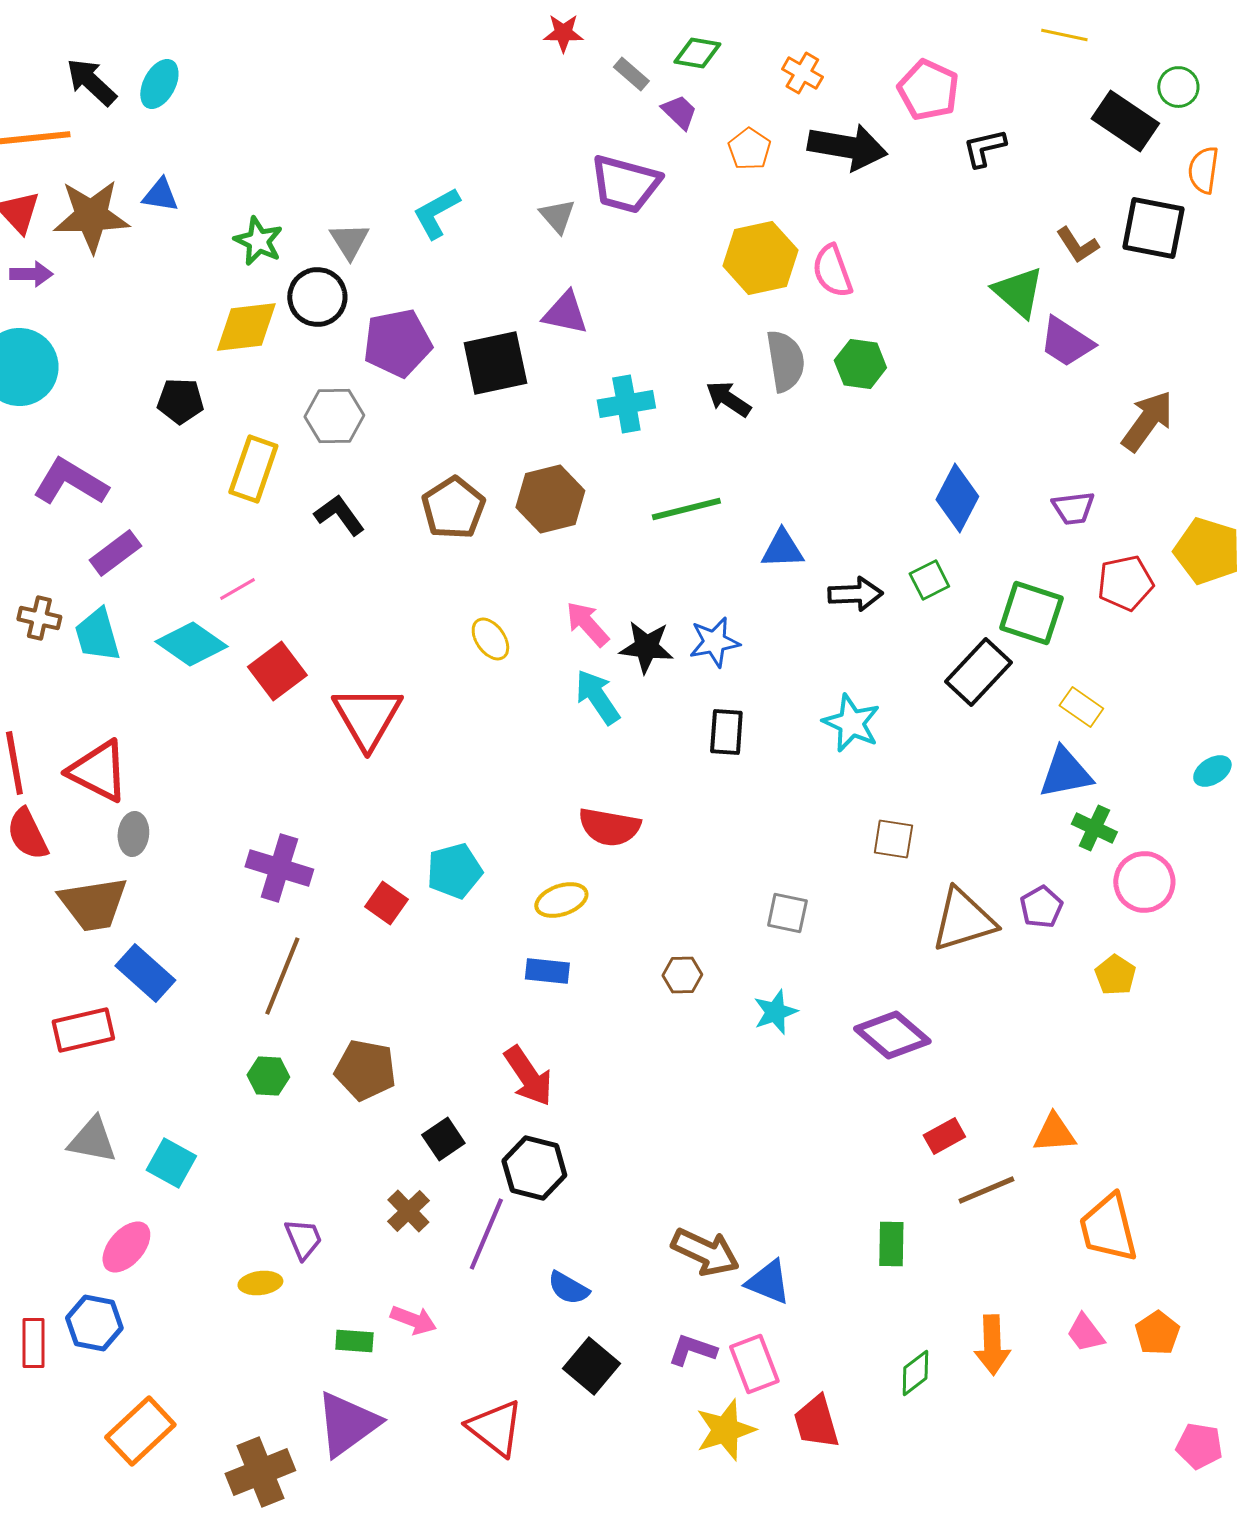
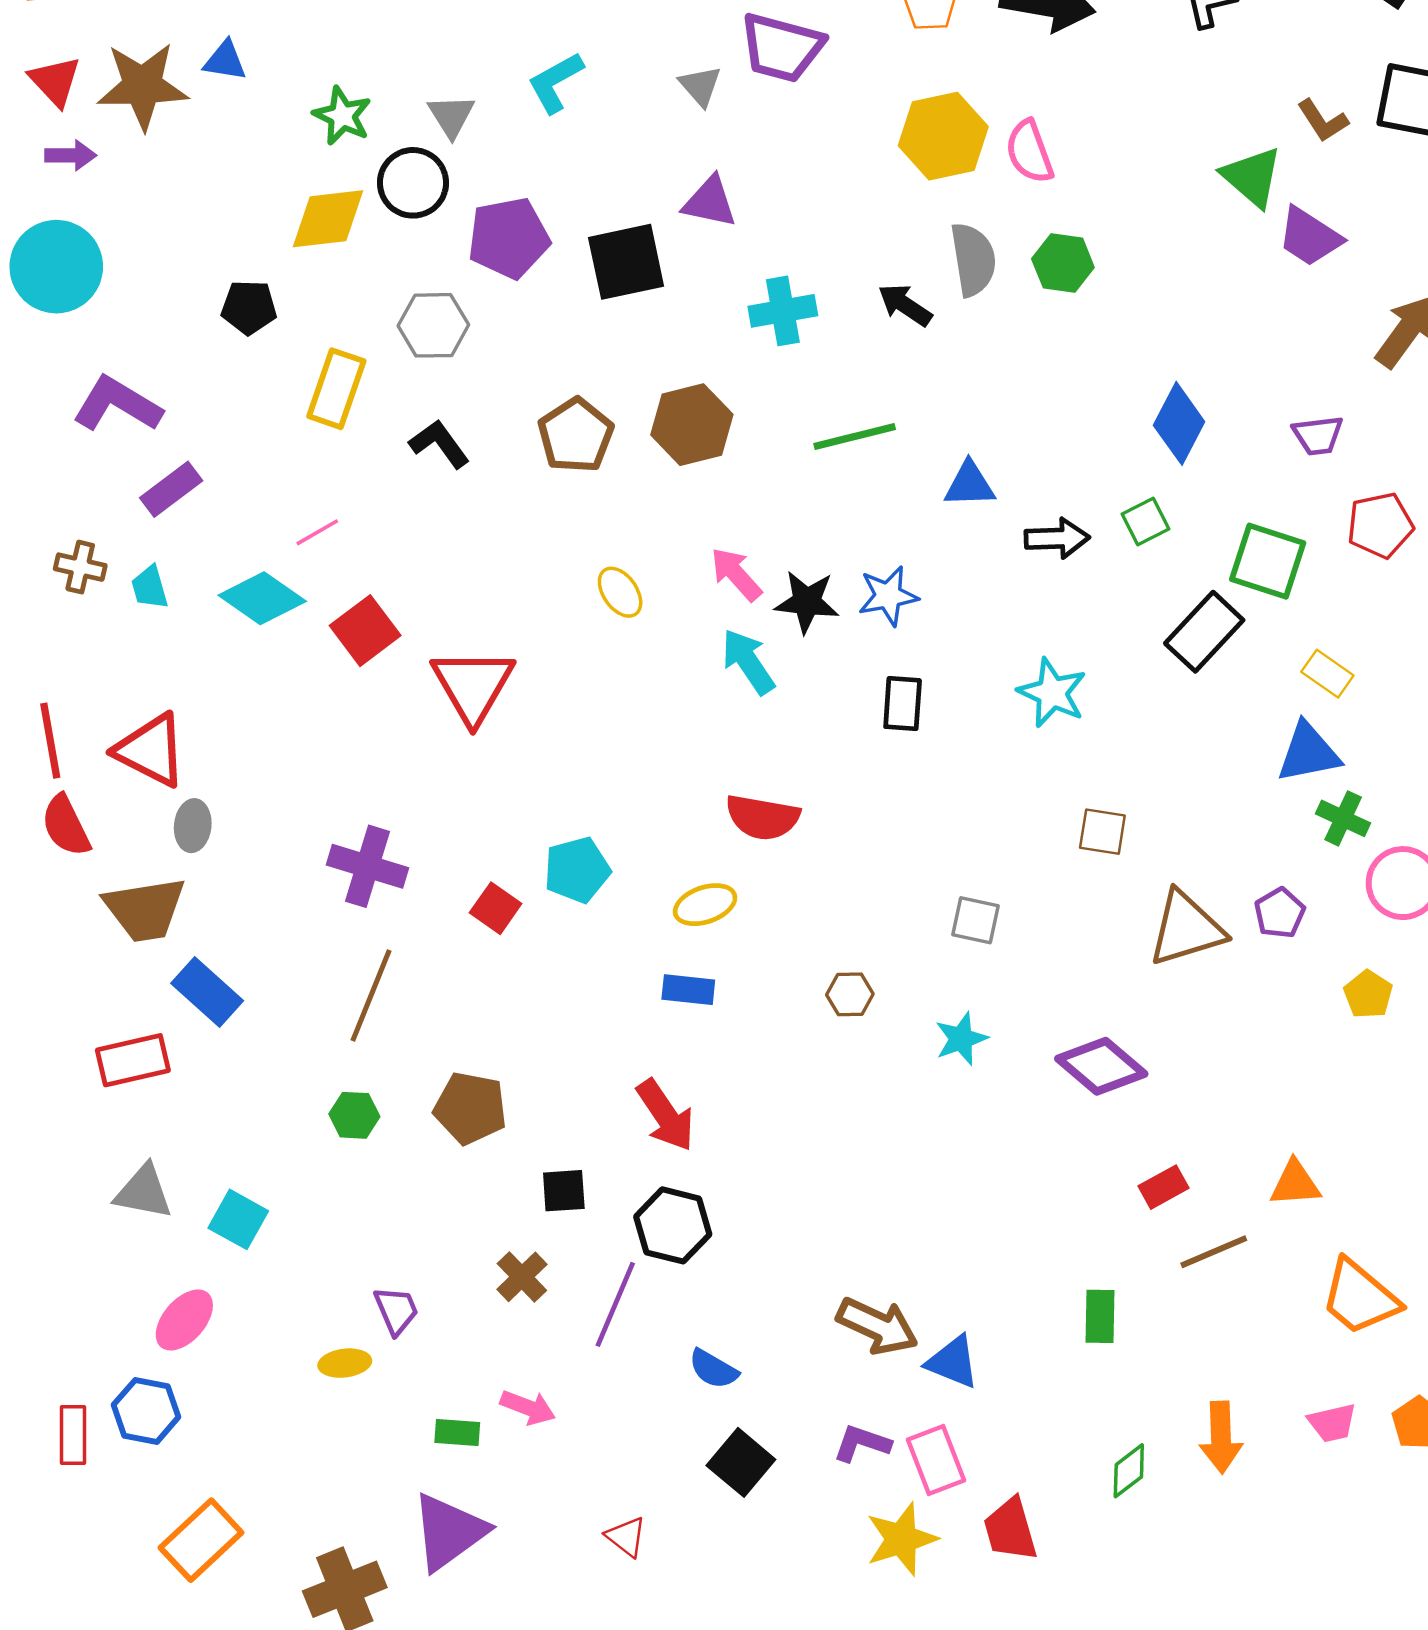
cyan trapezoid: (97, 635) -> (150, 587), size x0.7
black square: (443, 1139) -> (564, 1191), turned 30
orange trapezoid: (1108, 1228) -> (1360, 1297), turned -36
pink trapezoid: (1085, 1333) -> (1332, 1423), turned -66
red triangle: (495, 1428) -> (626, 1537), size x0.6

